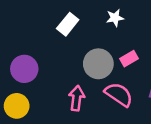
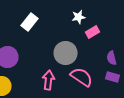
white rectangle: (68, 24) -> (30, 22), moved
pink rectangle: (129, 59) -> (92, 32), moved

